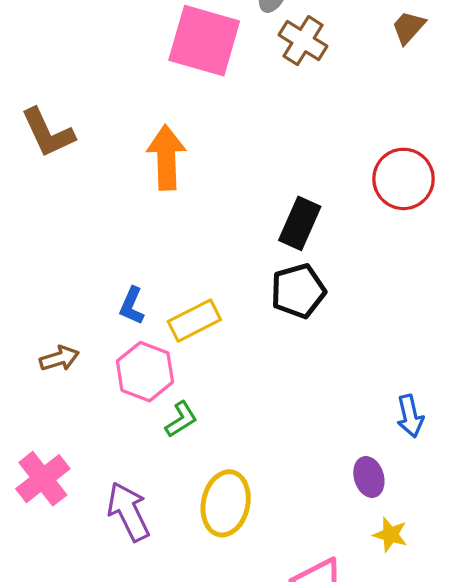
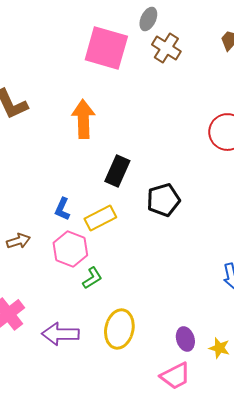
black rectangle: (300, 223) -> (117, 171), moved
purple ellipse: (369, 477) -> (185, 339), moved
purple arrow: (128, 512) -> (60, 334), turned -63

